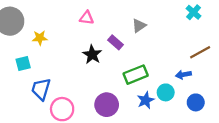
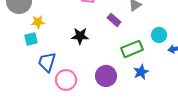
yellow star: (40, 38) -> (38, 22), moved
black star: (92, 55) -> (80, 36), moved, turned -30
cyan circle: (166, 92) -> (159, 35), moved

